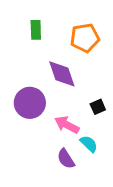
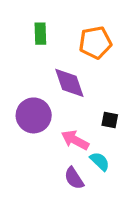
black square: (98, 107) -> (110, 120), turned 35

